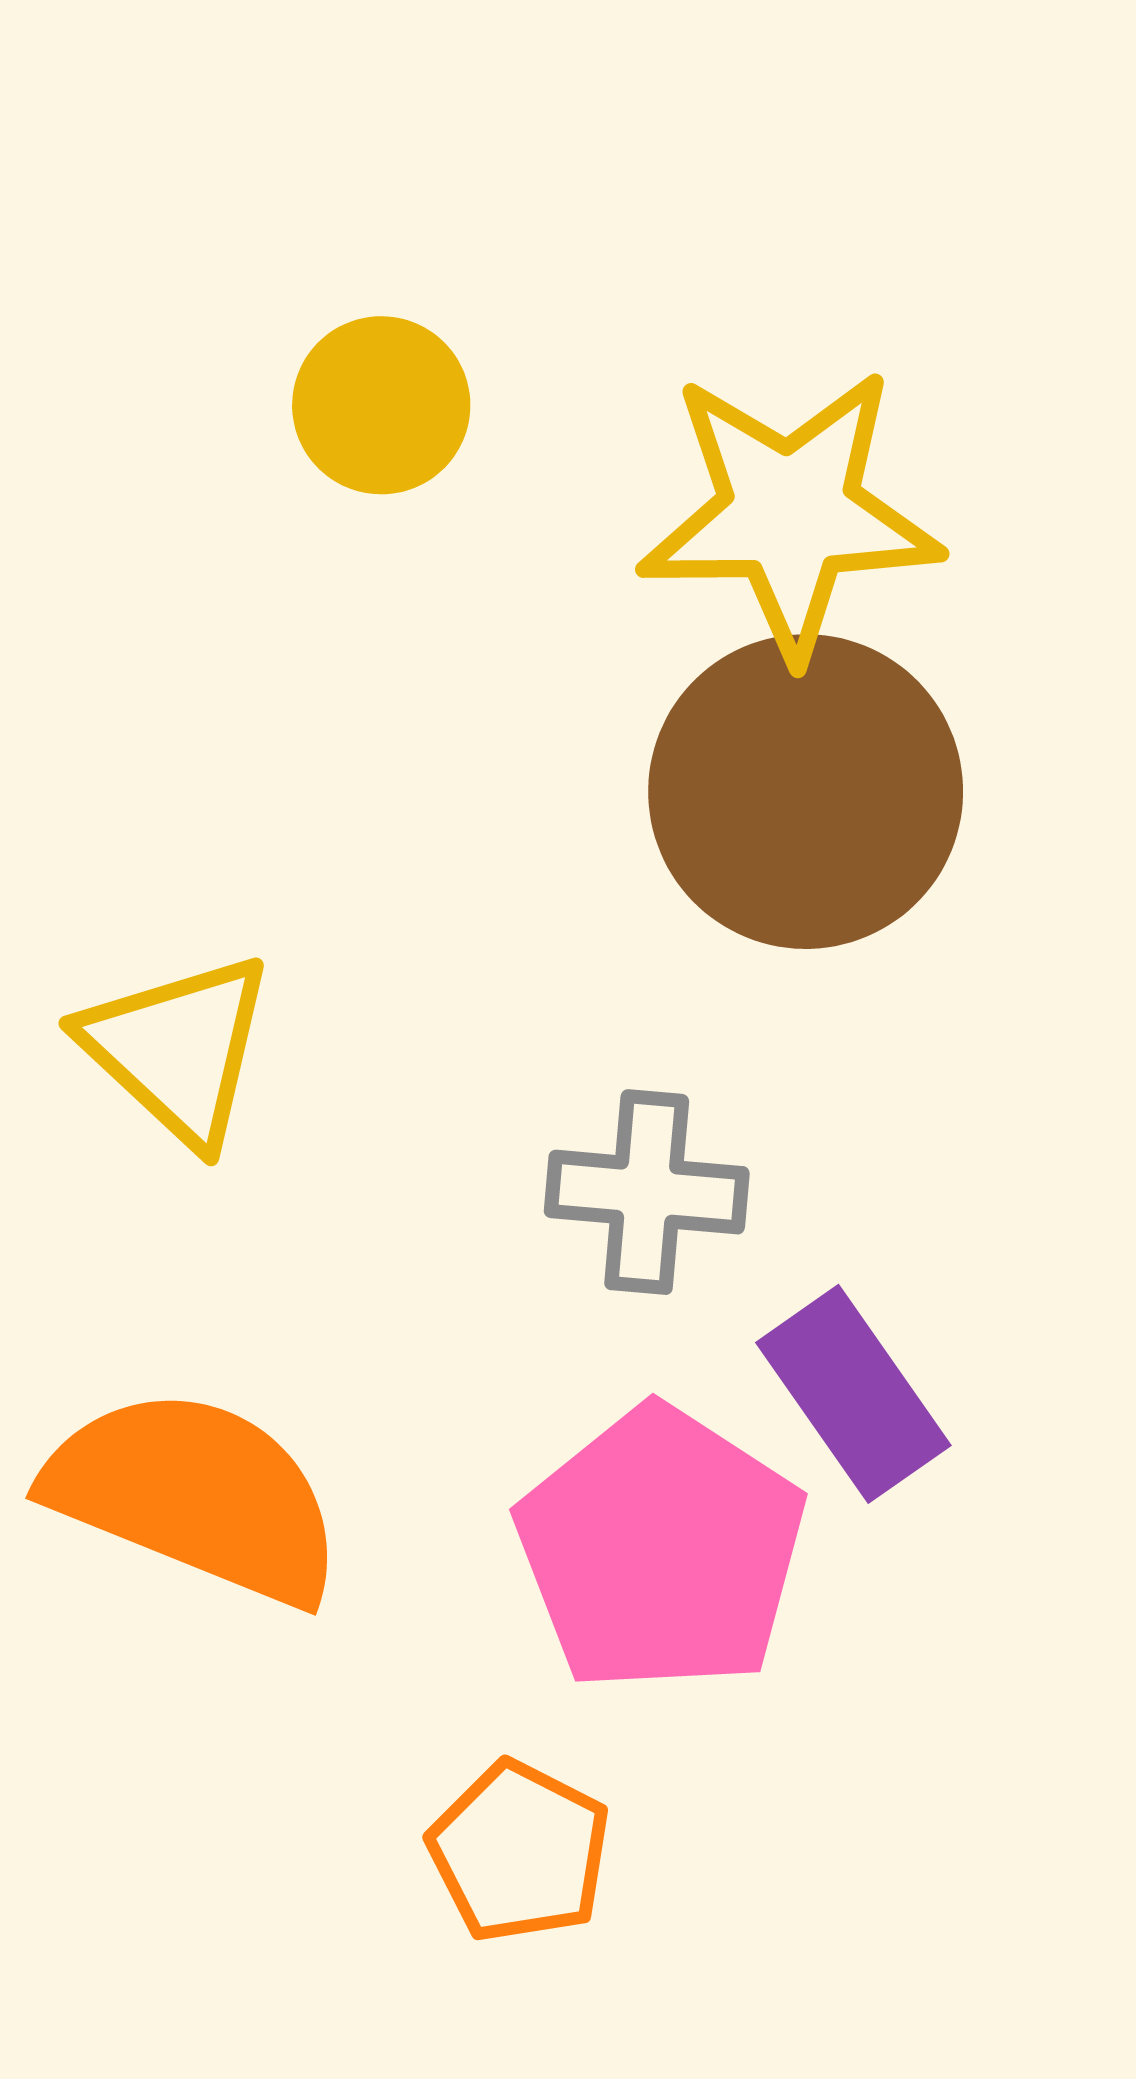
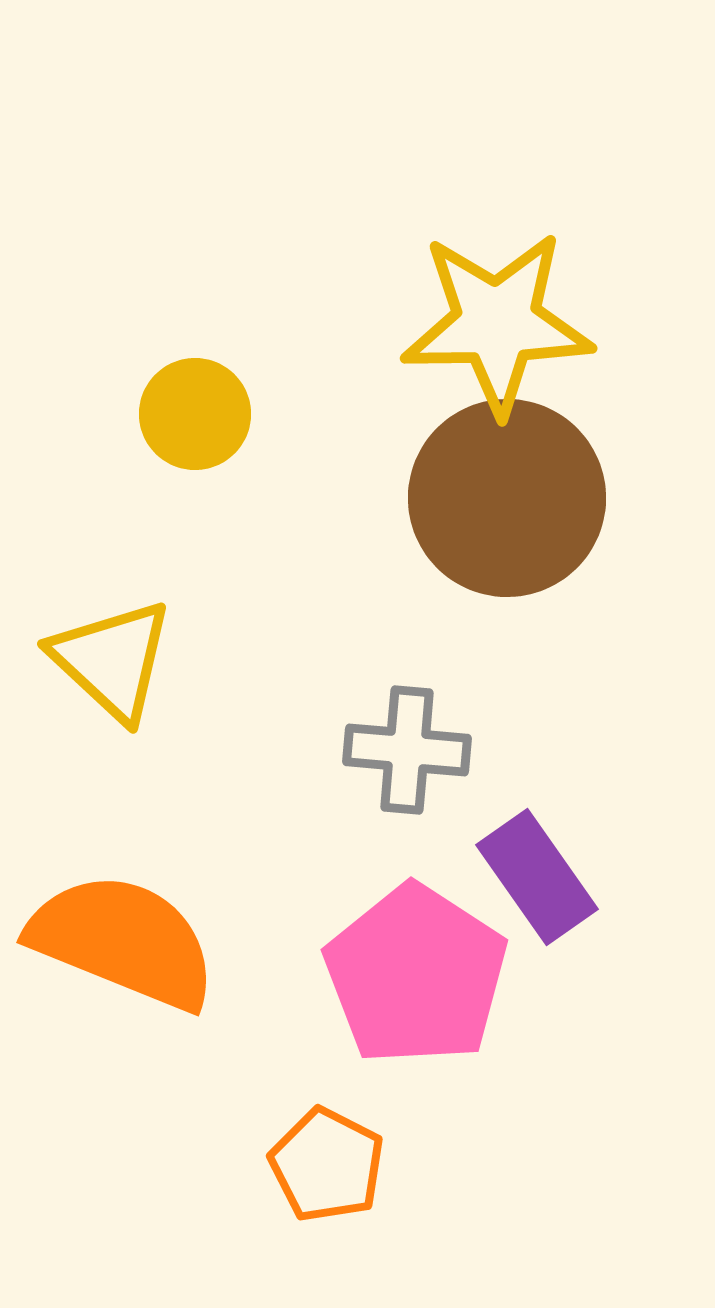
yellow circle: (381, 405) -> (195, 414), moved

